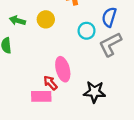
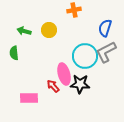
cyan circle: (87, 31) -> (85, 56), moved, size x1.6
black star: (94, 92) -> (80, 84), moved
pink rectangle: (41, 96) -> (29, 98), moved

